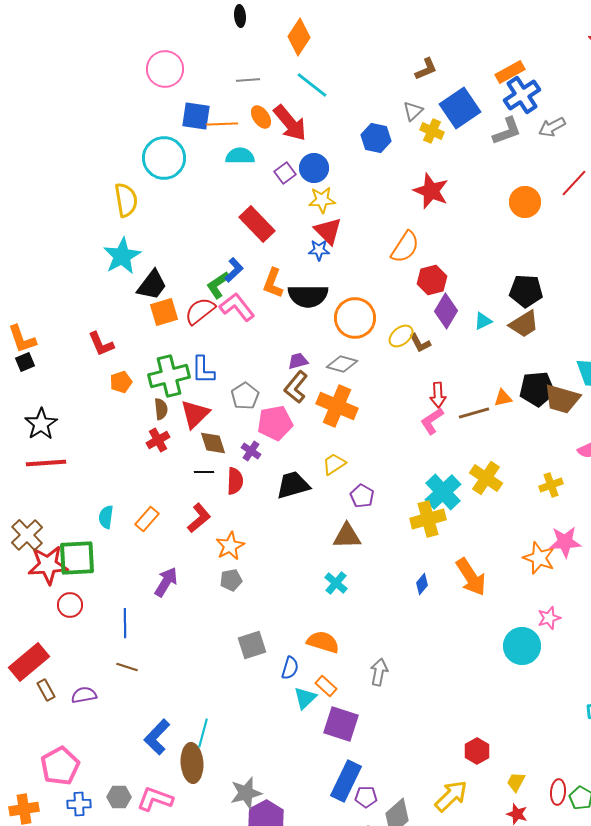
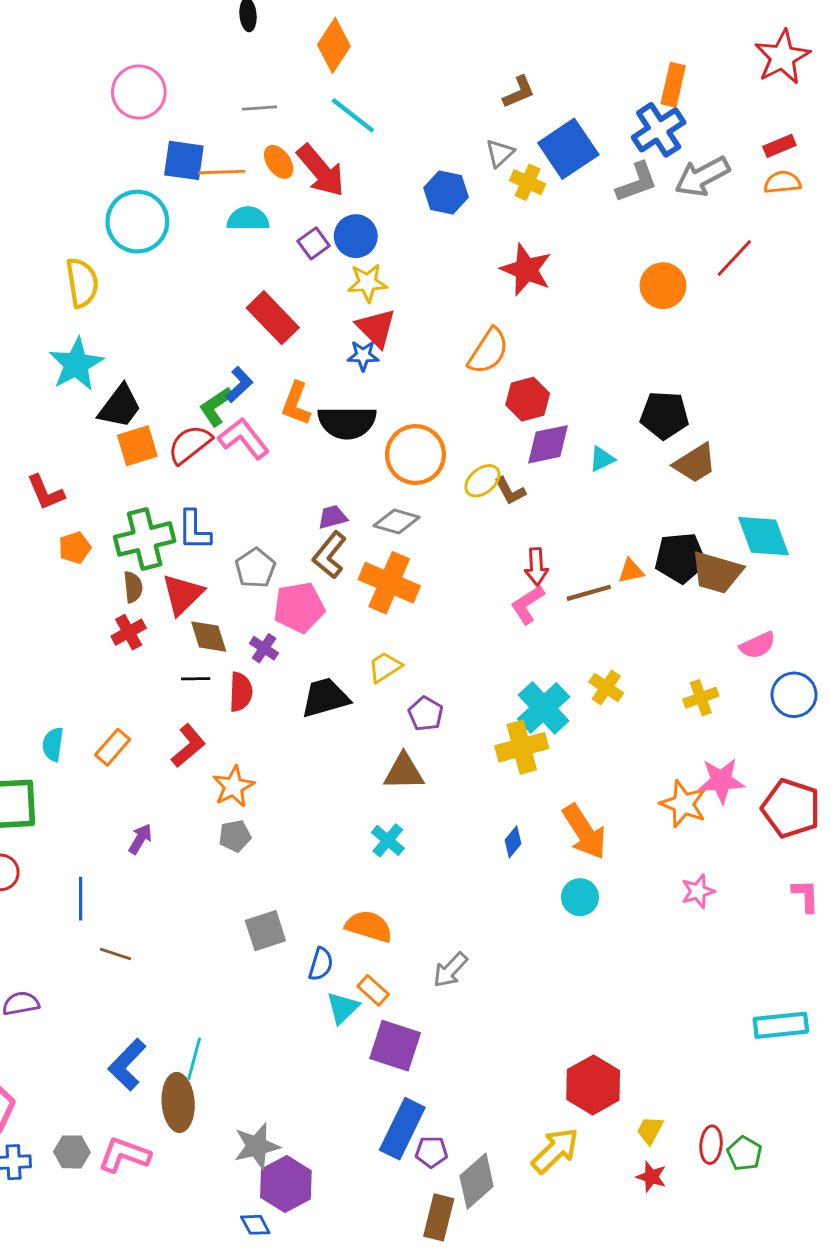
orange rectangle: (510, 72) -> (673, 85), moved, turned -48
gray arrow: (552, 127) -> (702, 176), size x1.4
purple diamond: (446, 311) -> (548, 444), turned 48
brown trapezoid: (524, 324) -> (695, 463), moved
yellow cross: (486, 478) -> (606, 687), size x0.7
purple arrow: (166, 582) -> (140, 839), size x0.7
cyan circle: (522, 646) -> (580, 897), moved, size x0.7
brown line: (127, 667) -> (116, 954), moved
gray arrow: (379, 672) -> (450, 970), turned -148
red hexagon: (477, 751) -> (593, 1085), size x1.5

